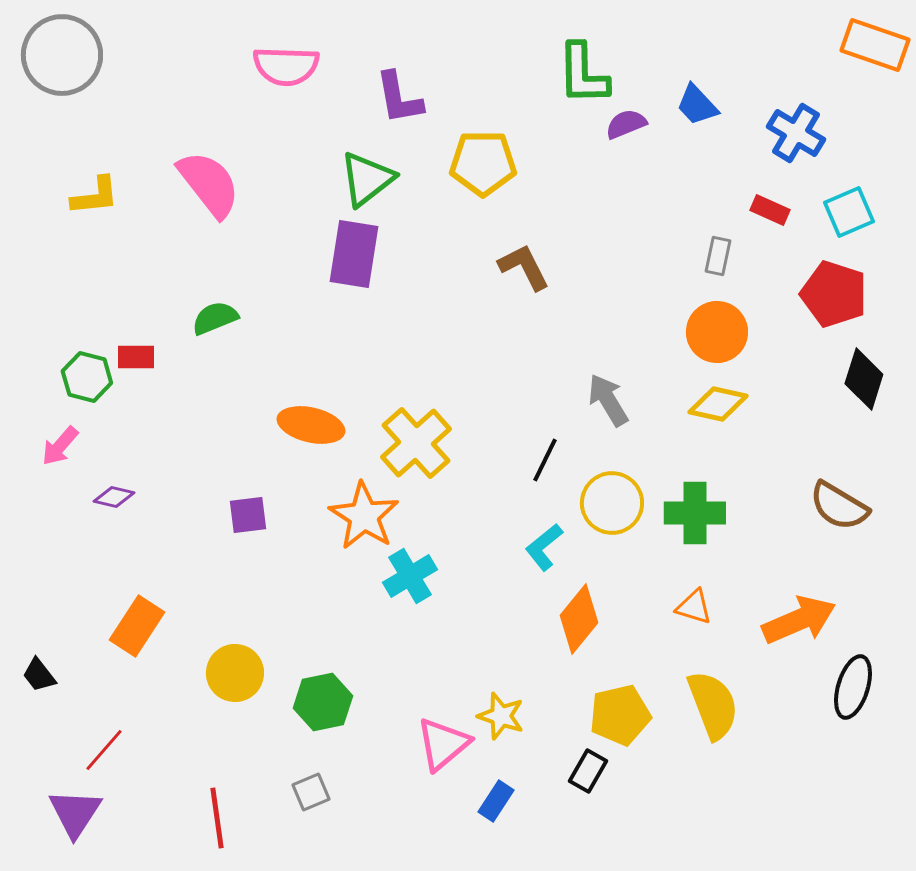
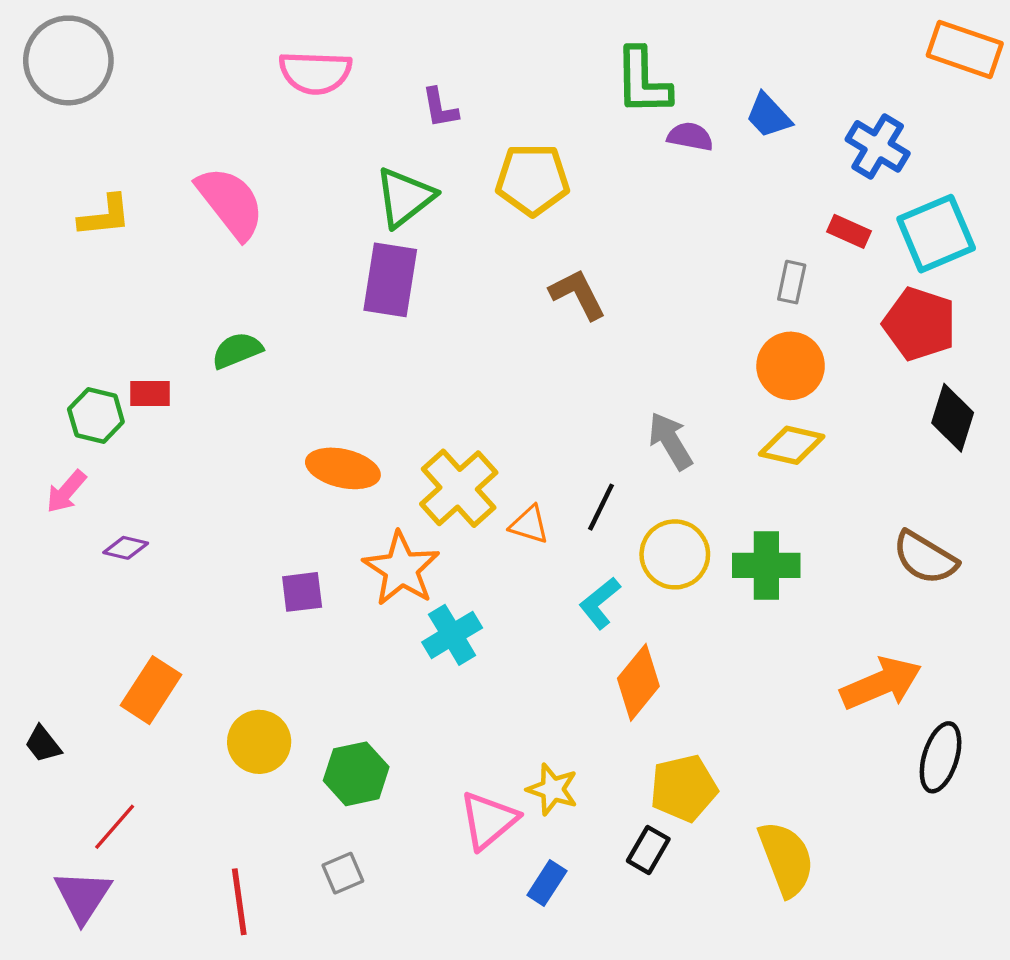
purple L-shape: (399, 98) -> (440, 108), size x0.7
purple semicircle: (626, 124) -> (690, 137), turned 33
cyan square: (849, 212) -> (936, 234), size x1.4
purple square: (248, 515) -> (302, 592), moved
orange triangle: (694, 607) -> (529, 525), moved
yellow semicircle: (713, 705) -> (786, 859), moved

